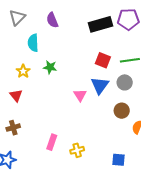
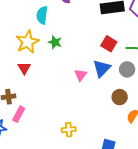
yellow star: (23, 71) -> (27, 42), size x1.6
red triangle: (16, 95) -> (24, 68), moved
pink rectangle: (52, 142) -> (19, 114), moved

